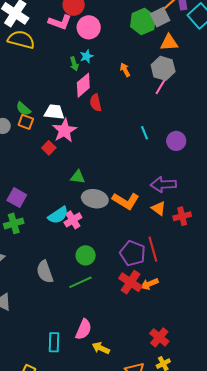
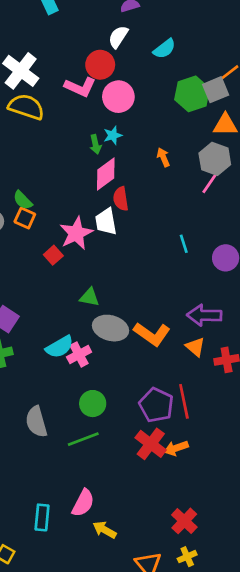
white trapezoid: (54, 112) -> (106, 222), moved, turned -110

